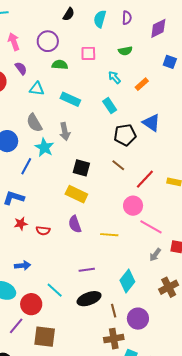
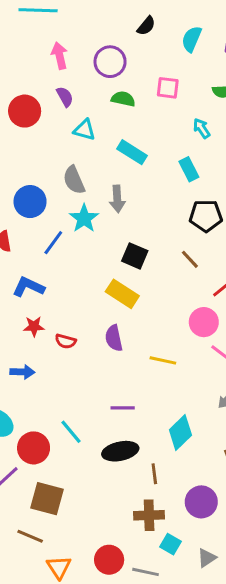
blue arrow: (23, 266) -> (22, 372), moved
purple circle: (138, 319) -> (201, 502), moved

